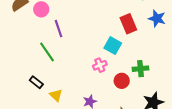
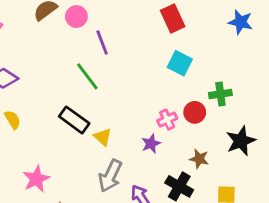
red rectangle: (128, 24) -> (173, 18), moved
pink cross: (100, 65) -> (167, 120), moved
black rectangle: (36, 82) -> (74, 120), size x1.5

